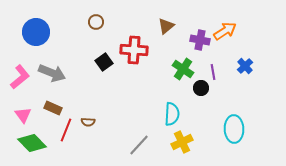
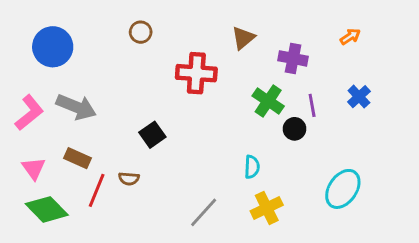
orange arrow: (225, 31) -> (350, 37), moved, size x0.6
black square: (104, 62) -> (152, 135), moved
cyan semicircle: (172, 114) -> (252, 167), size x0.7
cyan ellipse: (234, 129) -> (343, 189), turned 36

